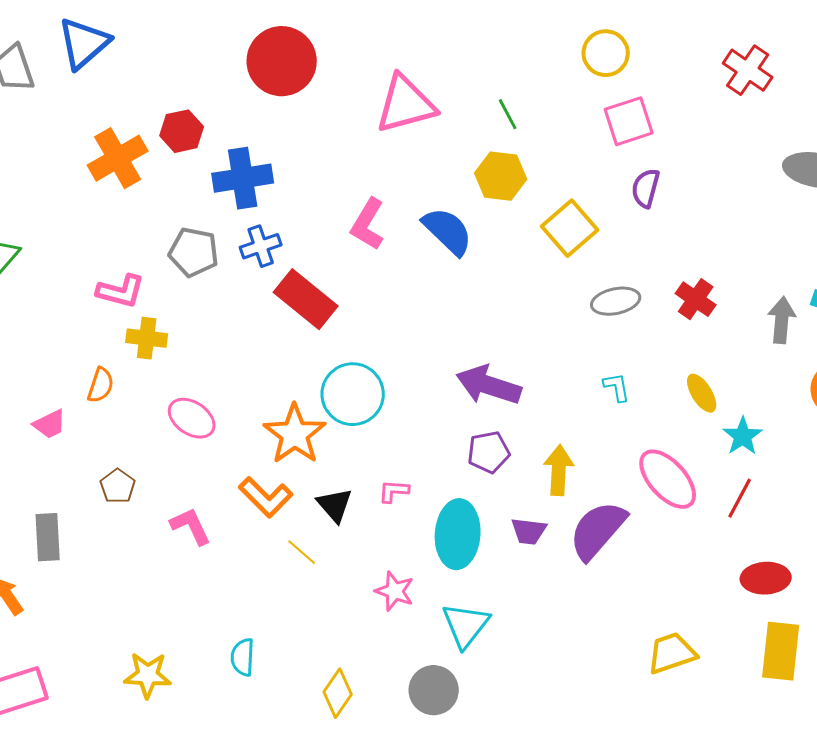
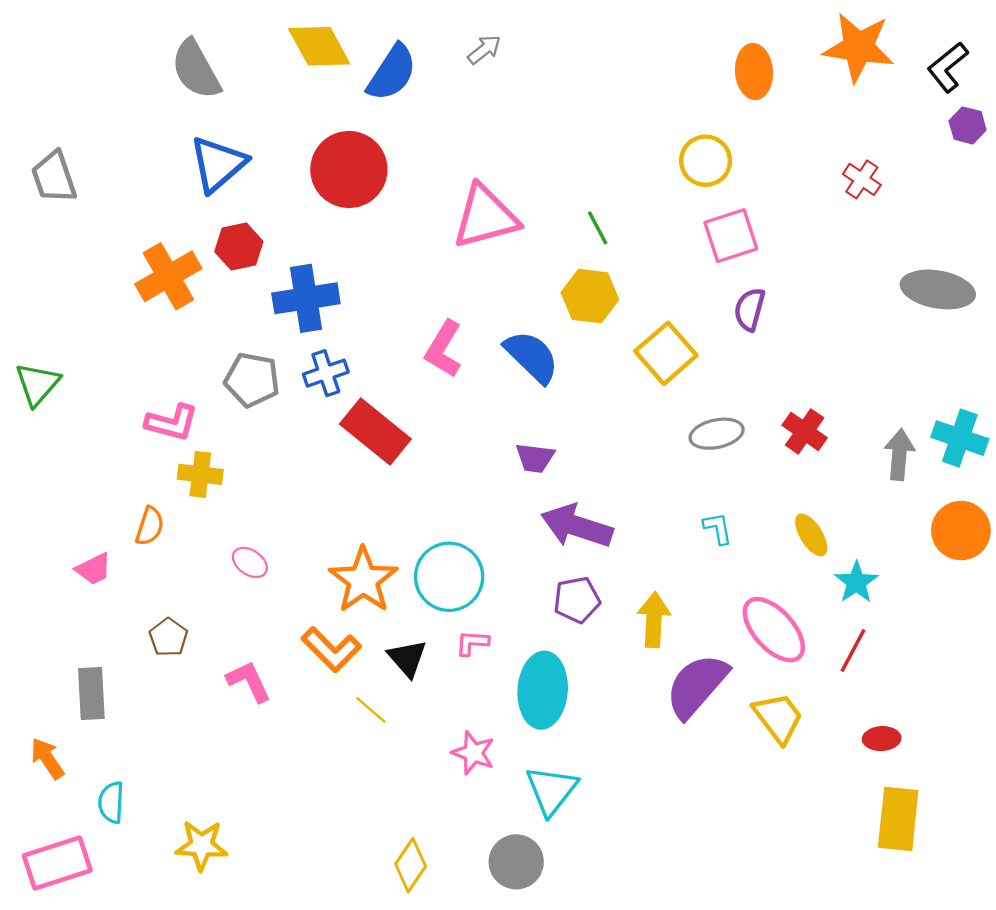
blue triangle: (84, 43) -> (218, 164), moved
red cross: (748, 70) -> (862, 179), size x0.7
cyan circle: (353, 394) -> (449, 577), moved
pink ellipse: (192, 418) -> (250, 562), size x0.7
purple trapezoid: (529, 531) -> (535, 458), moved
red ellipse: (766, 578) -> (882, 739), size x0.7
yellow trapezoid: (672, 653) -> (778, 718), moved, turned 72
cyan semicircle: (243, 657) -> (111, 802), moved

